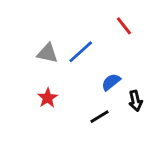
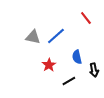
blue semicircle: (111, 82) -> (77, 57), turned -64
red star: (48, 98) -> (49, 65), moved

